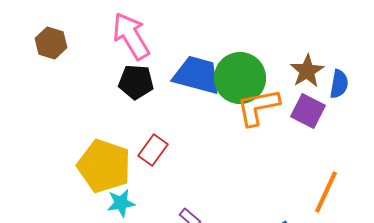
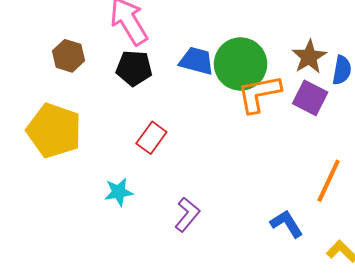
brown hexagon: (51, 43) -> (69, 56), moved
blue trapezoid: (197, 75) -> (197, 61), size x0.7
yellow pentagon: (104, 166) -> (54, 131), moved

